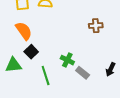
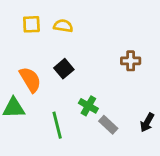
orange semicircle: (24, 31) -> (30, 80), moved
black square: (31, 52) -> (64, 69), moved

